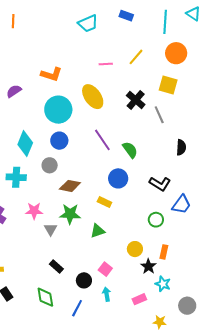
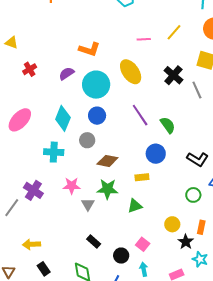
purple semicircle: (14, 91) -> (66, 73), moved
yellow rectangle: (104, 202) -> (142, 177), turned -32

